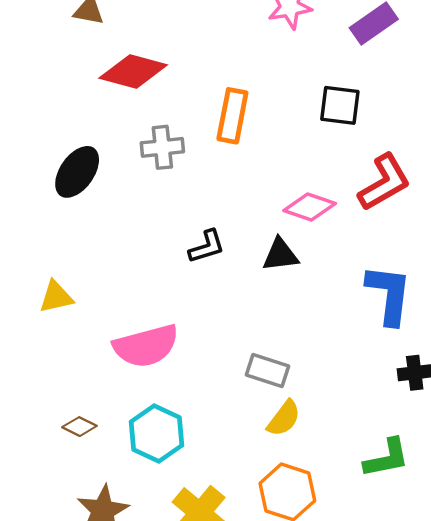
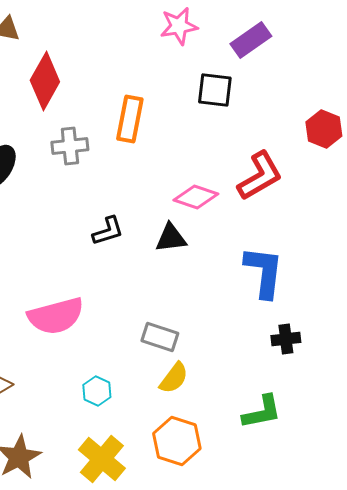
red diamond: (133, 71) -> (45, 81), turned -76
black square: (340, 105) -> (215, 90), moved
cyan hexagon: (157, 434) -> (97, 391), moved, size x0.6

